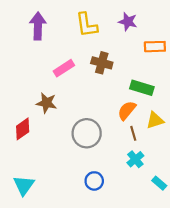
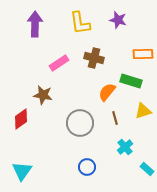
orange rectangle: (155, 47) -> (143, 54), moved
orange semicircle: (127, 111) -> (107, 92), moved
brown line: (133, 133) -> (115, 118), moved

